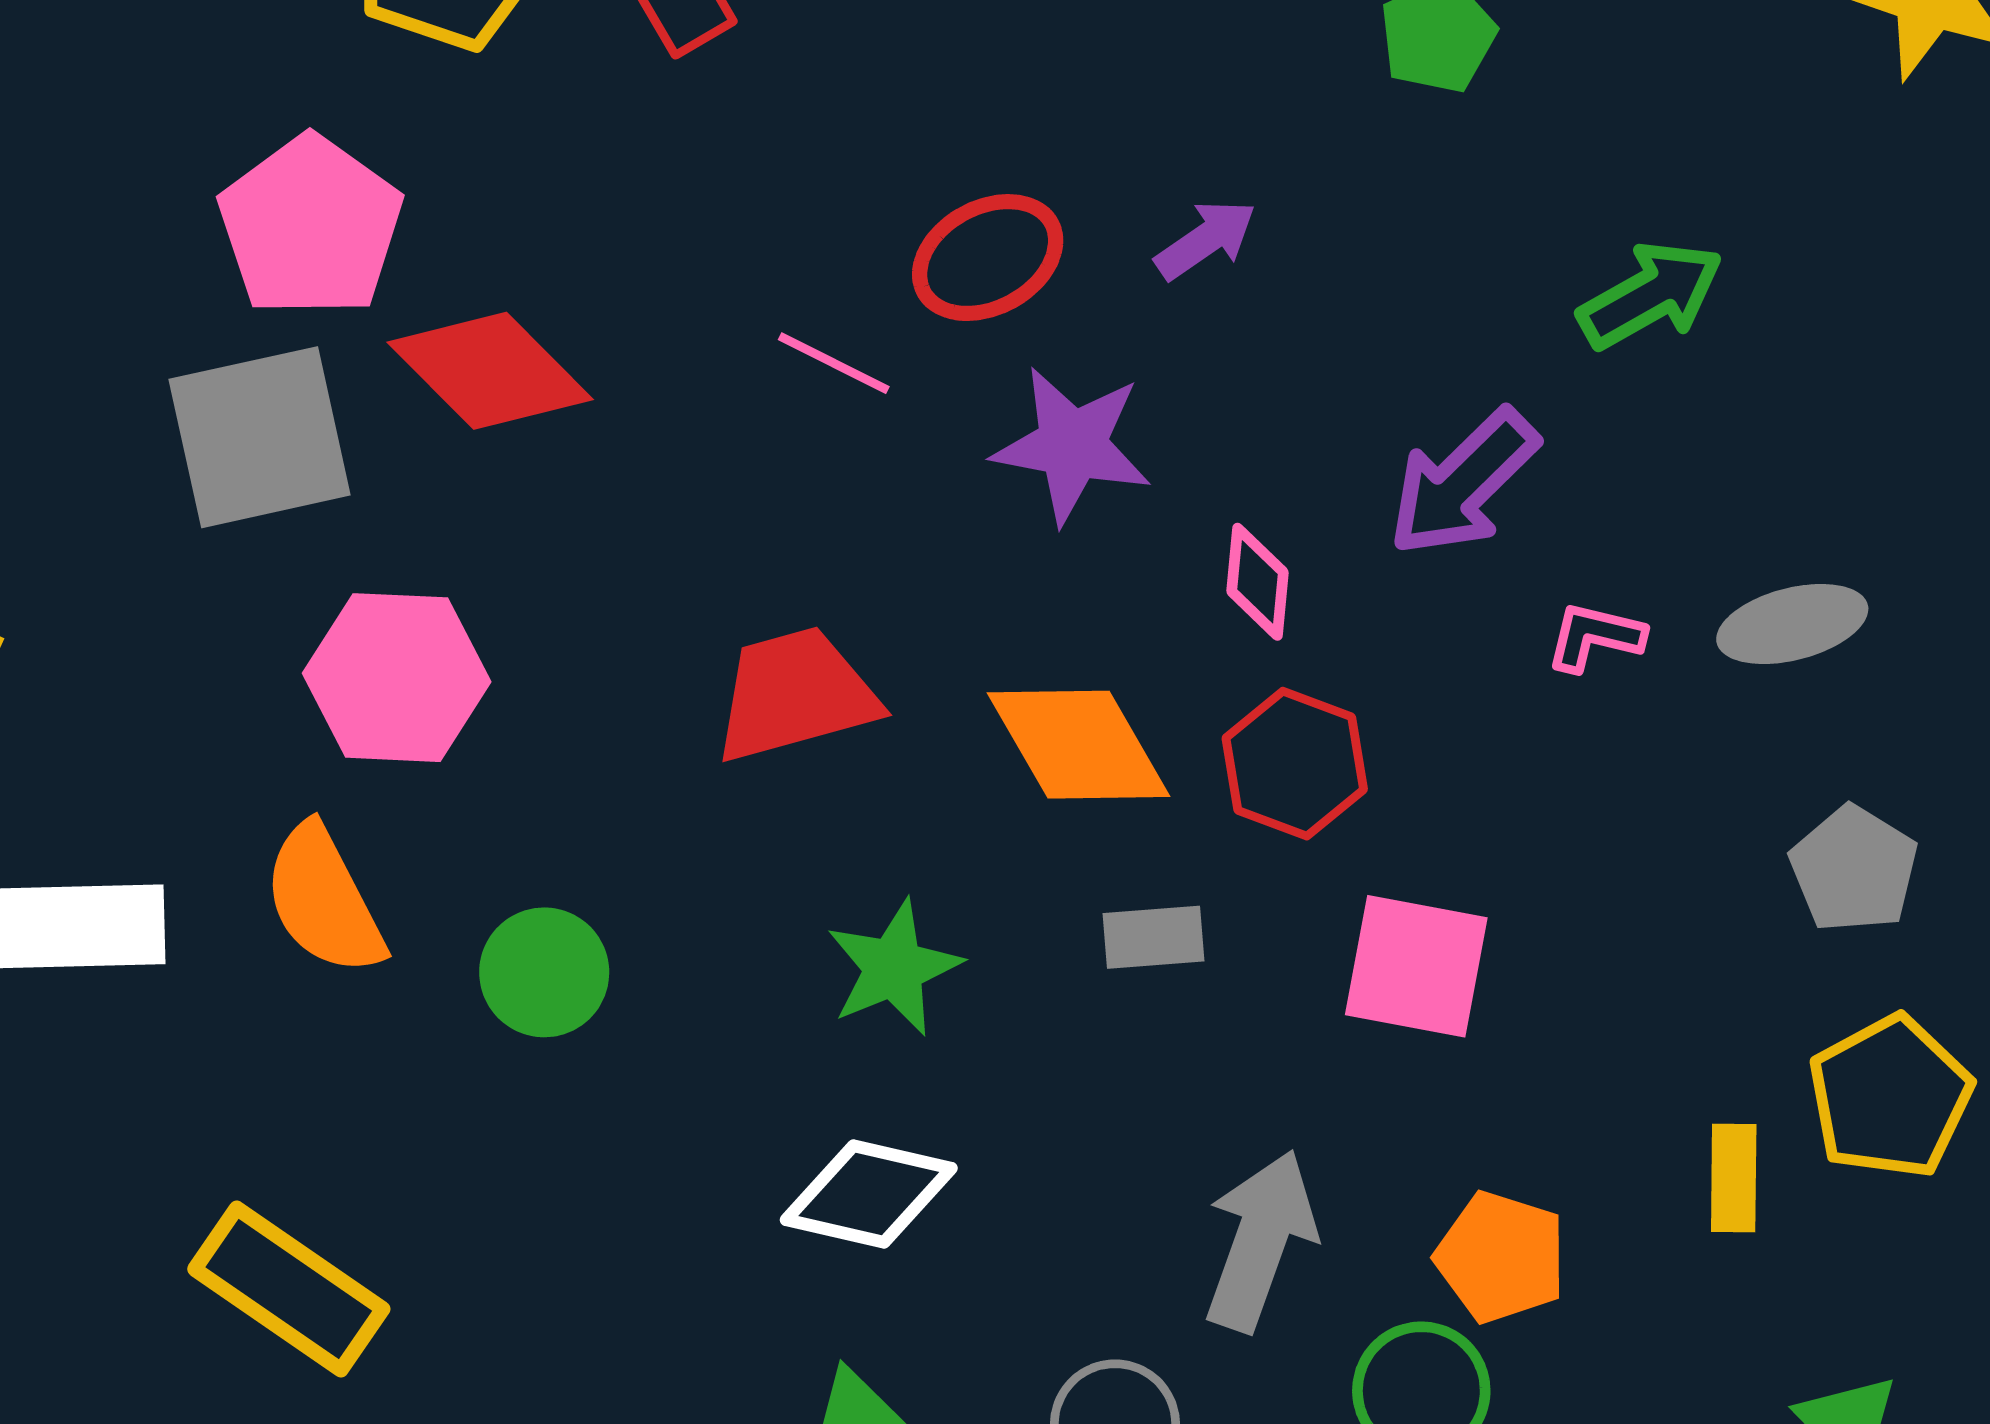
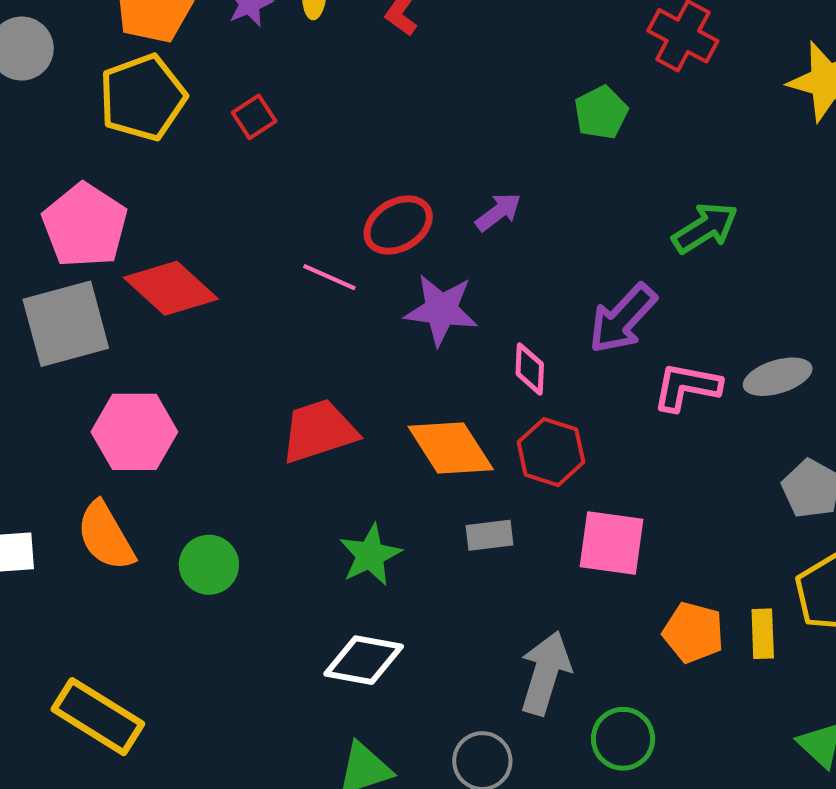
pink L-shape: (1595, 637) -> (687, 387), size x1.5
orange pentagon: (1501, 1257) -> (693, 632), moved

